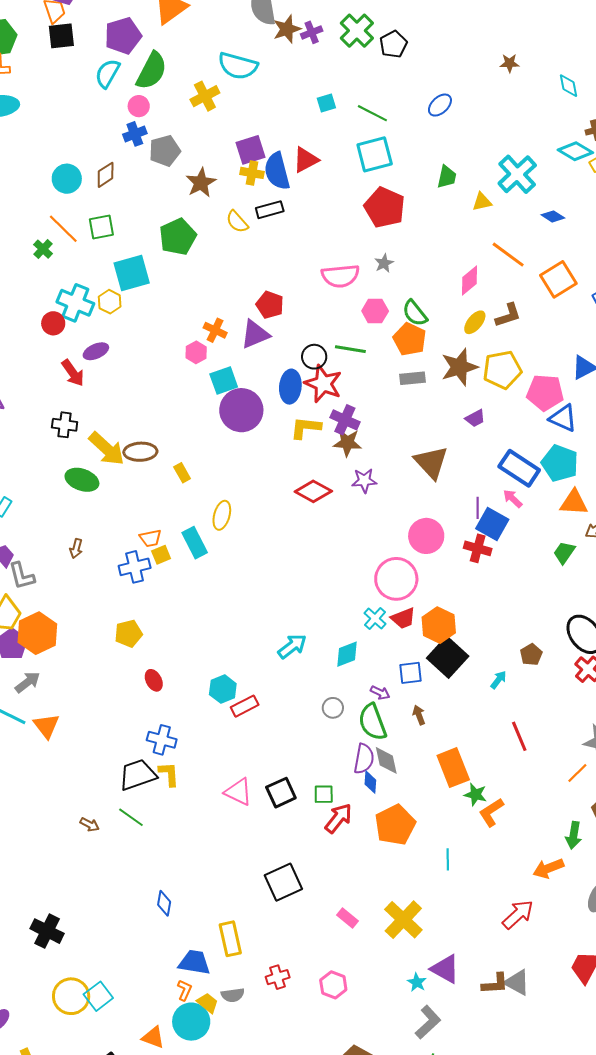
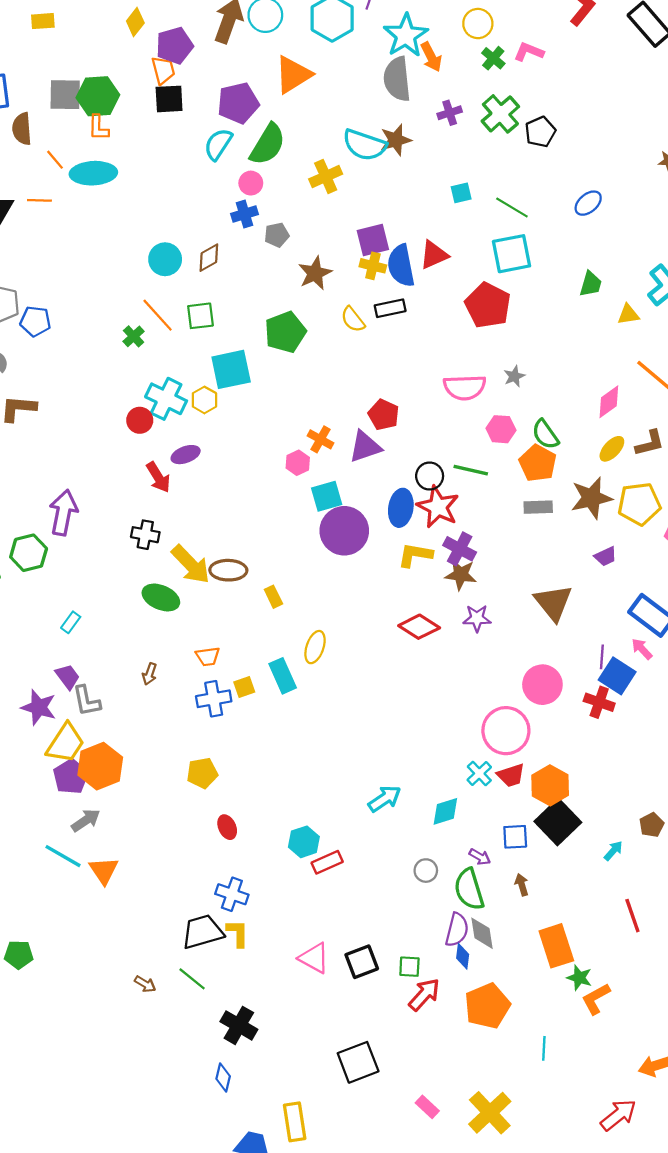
brown star: (287, 29) -> (396, 140), moved
gray pentagon: (165, 151) -> (277, 235), size x0.7
red pentagon: (385, 207) -> (488, 305), moved
orange trapezoid: (150, 538) -> (208, 656), moved
black cross: (47, 931) -> (239, 1025), moved

